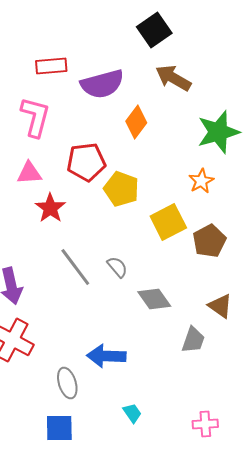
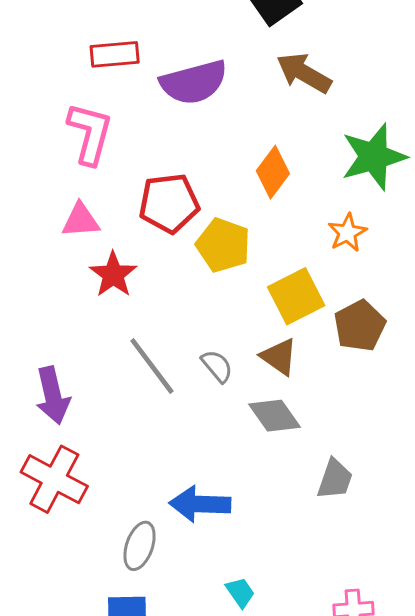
orange diamond: (136, 122) -> (273, 172), moved
brown triangle: (220, 306) -> (279, 357), moved
gray ellipse: (67, 383) -> (140, 546), turned 36

